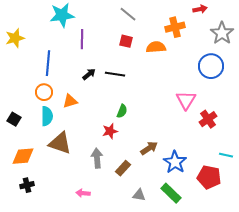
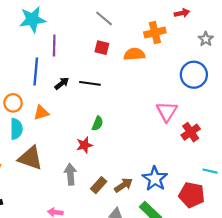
gray star: (222, 33) -> (206, 39), size x0.6
blue line: (48, 63) -> (36, 71), moved
brown arrow: (149, 148) -> (123, 185), moved

